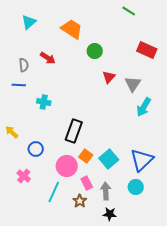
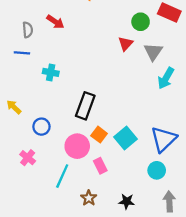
green circle: (95, 51) -> (141, 22), moved
gray arrow: (106, 191) -> (169, 201), moved
brown star: (80, 201) -> (89, 198), moved

